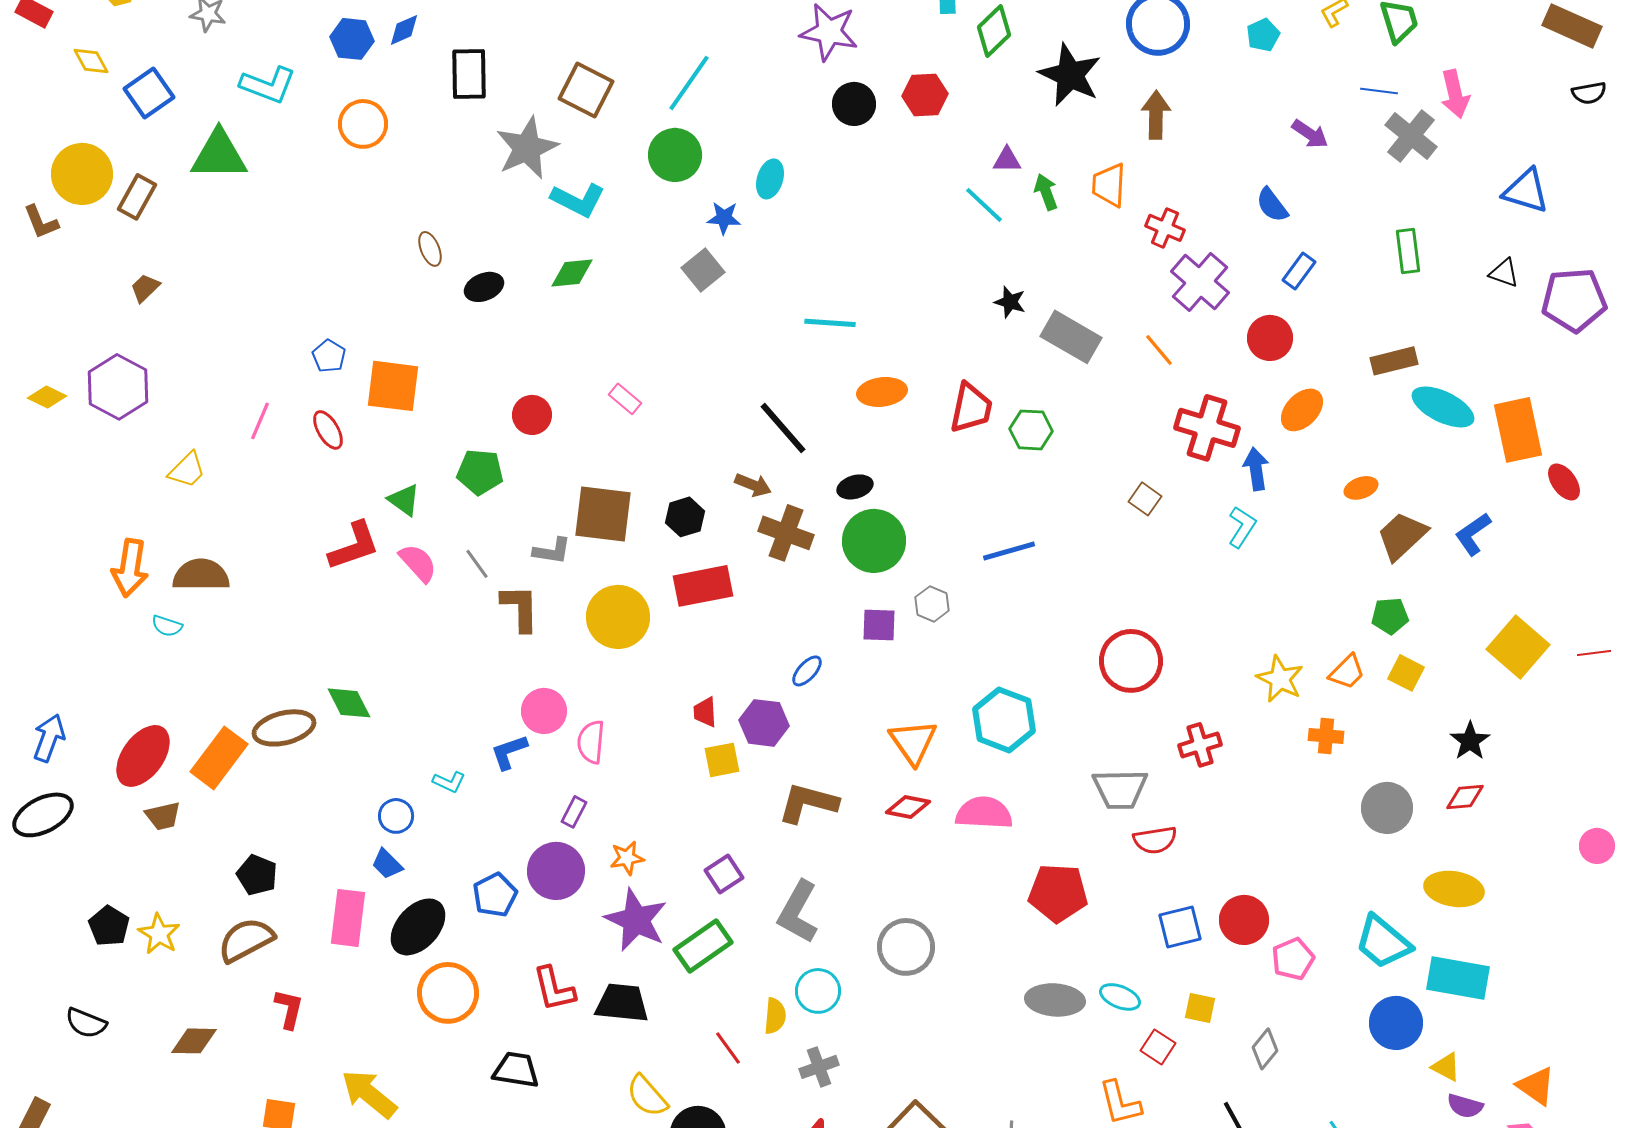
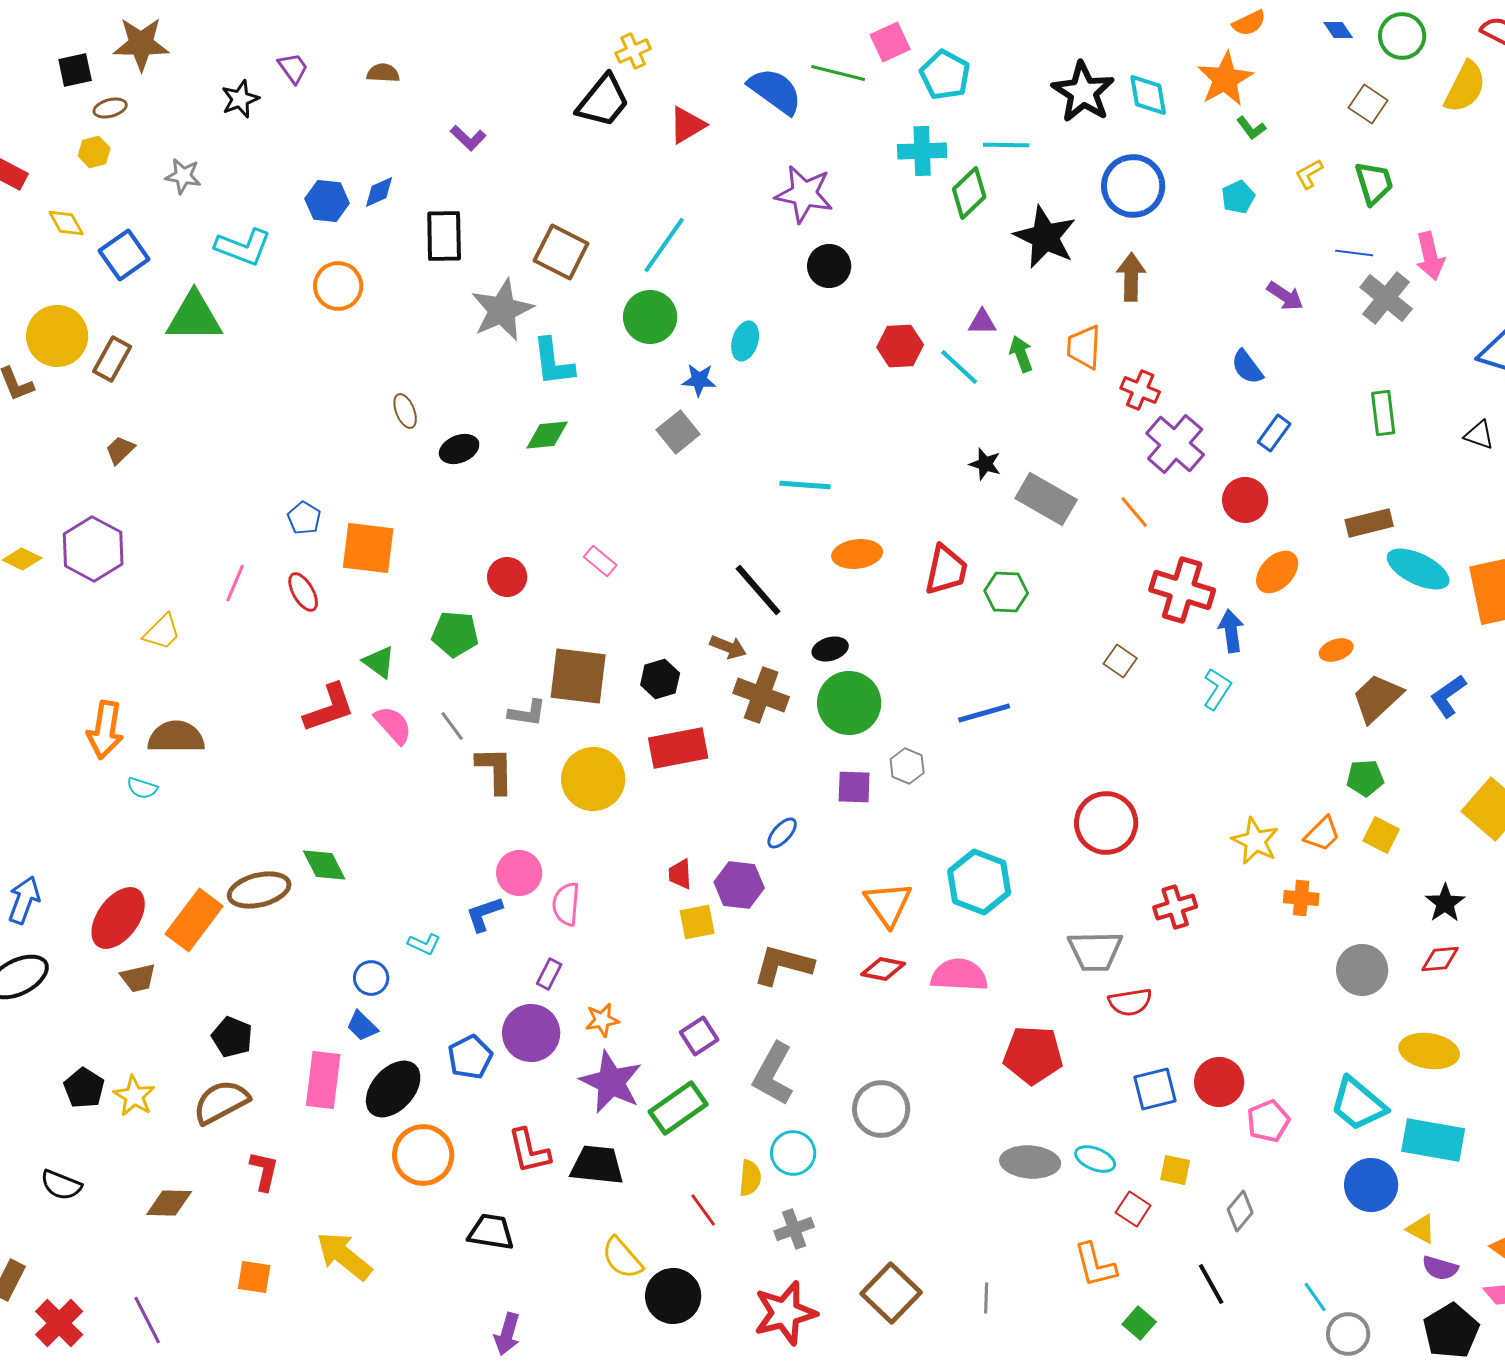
red hexagon: (925, 95) -> (900, 346), moved
cyan L-shape: (578, 200) -> (553, 362), turned 56

